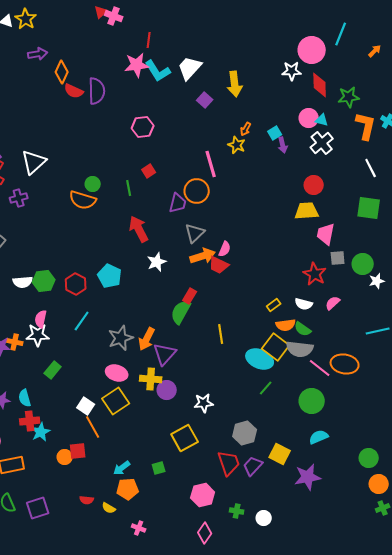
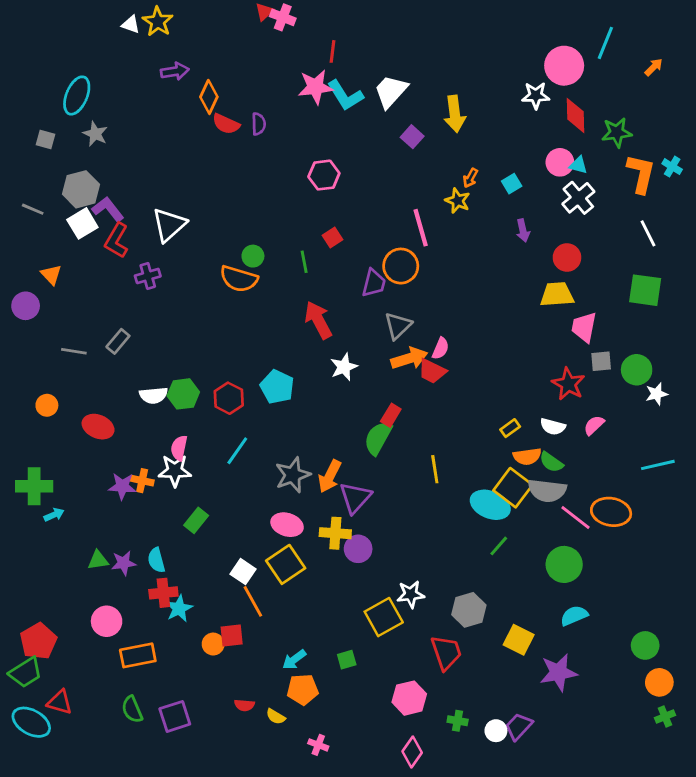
purple semicircle: (97, 91) -> (259, 124), size x0.6
purple arrow: (283, 145) -> (523, 230), moved
white star: (204, 403) -> (411, 594), moved
purple trapezoid: (253, 466) -> (519, 726), moved

